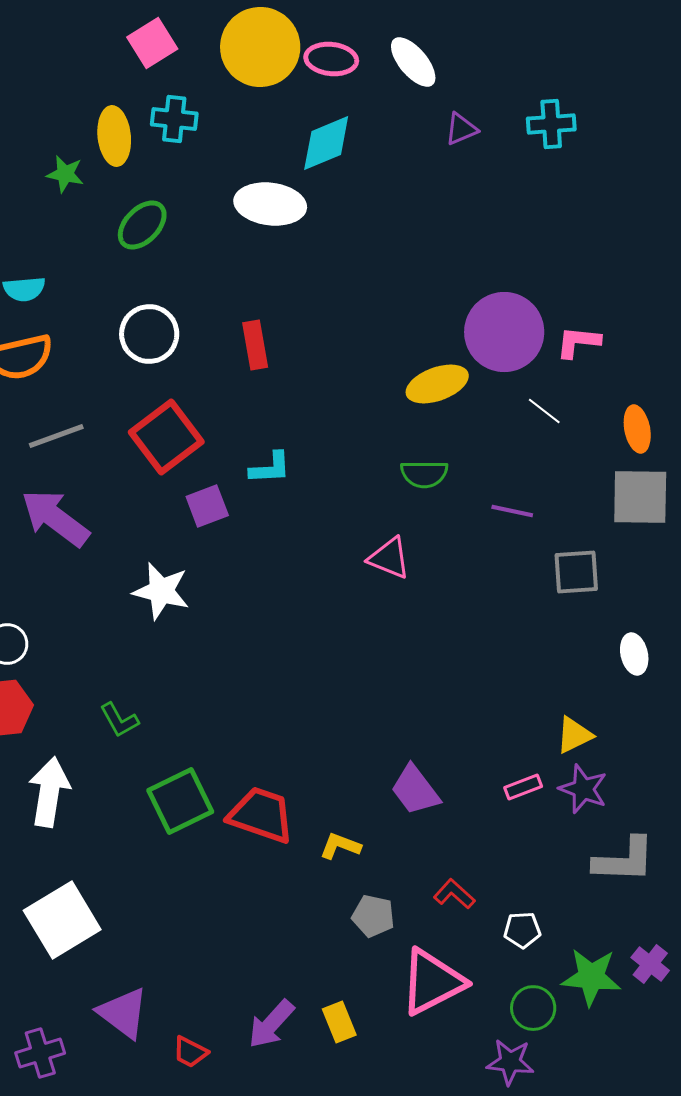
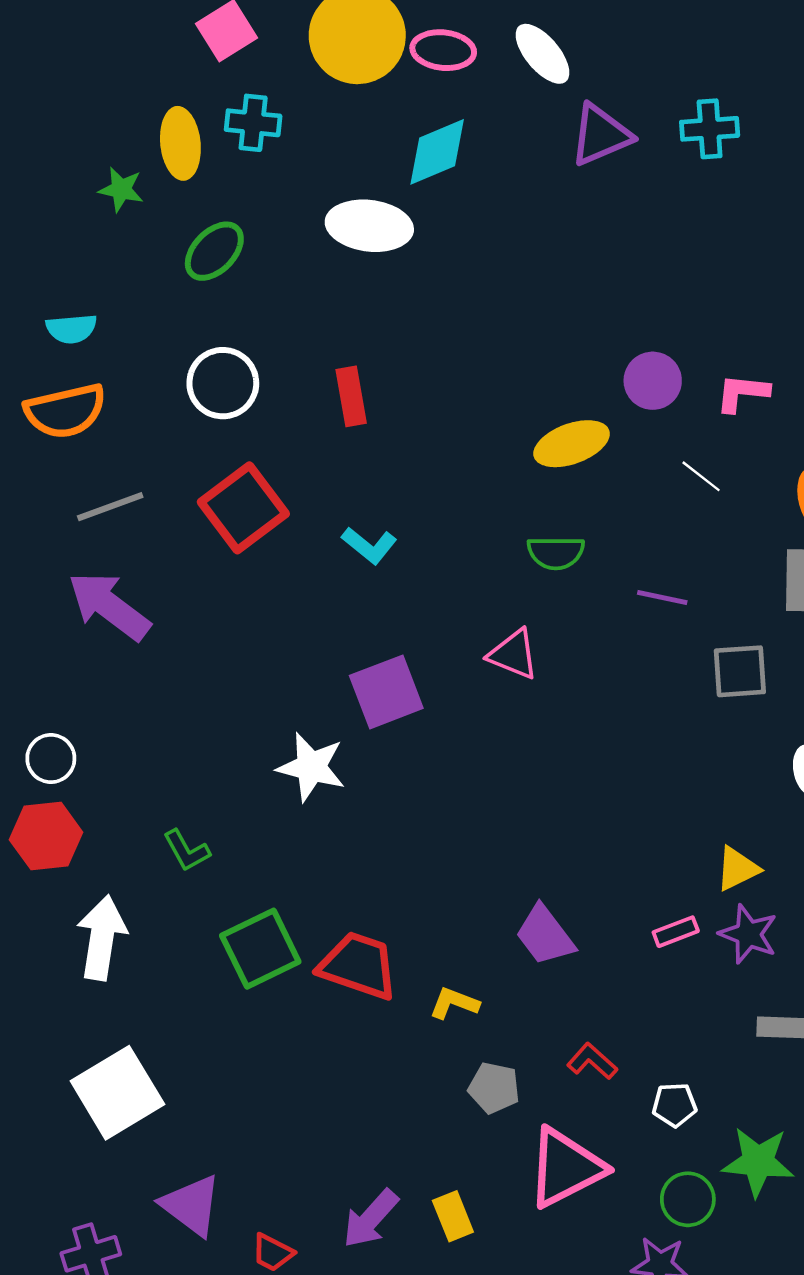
purple triangle: (461, 129) -> (601, 135), size x1.6
purple circle: (504, 332) -> (653, 381), size x0.6
cyan L-shape: (270, 468) -> (369, 545), turned 42
purple square: (207, 506) -> (386, 692), moved, size x1.4
white star: (161, 591) -> (311, 767), moved

